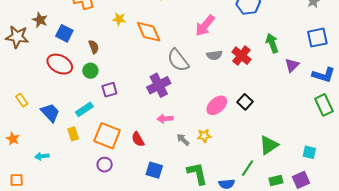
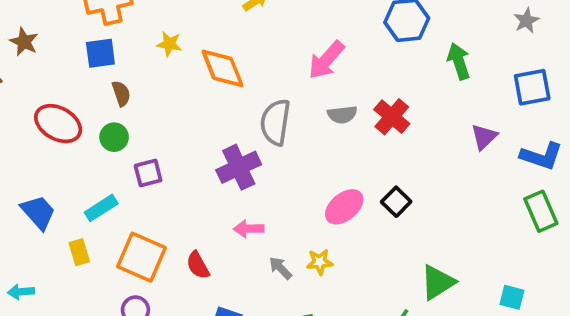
blue square: (64, 33) -> (100, 53), moved, turned -36
green arrow: (272, 43) -> (459, 61), moved
gray semicircle: (178, 60) -> (275, 122), turned 45

